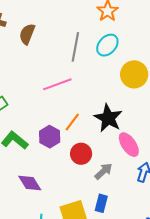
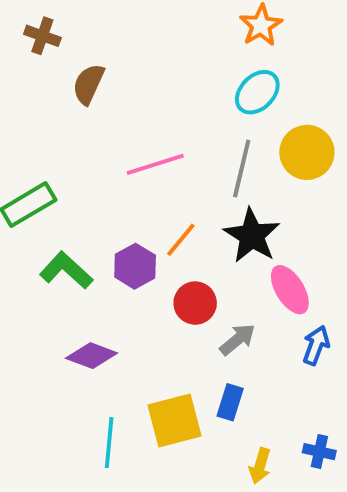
brown semicircle: (27, 34) -> (88, 84), moved
gray line: (75, 47) -> (242, 168), moved
purple diamond: (30, 183) -> (92, 356), turned -40

